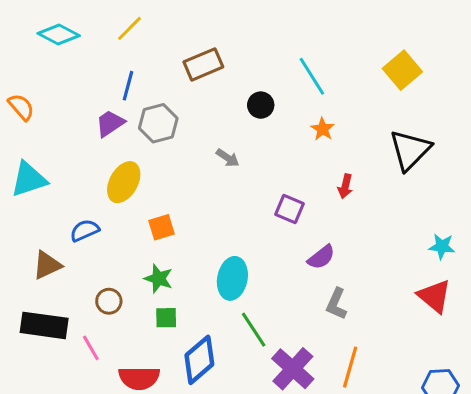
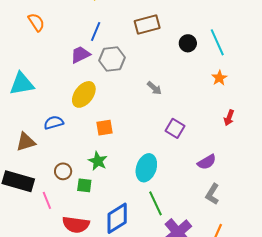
black circle: (261, 105) -> (188, 43), moved
orange semicircle: (21, 107) -> (36, 22), moved
purple square: (290, 209) -> (175, 128), moved
green square: (166, 318) -> (84, 185), moved

